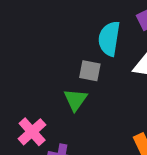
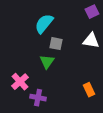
cyan semicircle: (109, 39) -> (44, 24), moved, turned 30

